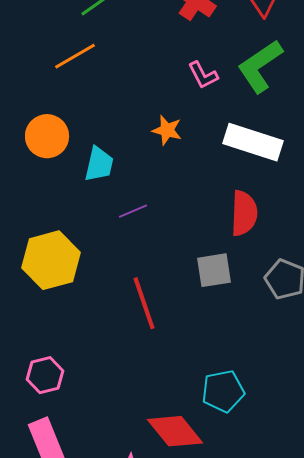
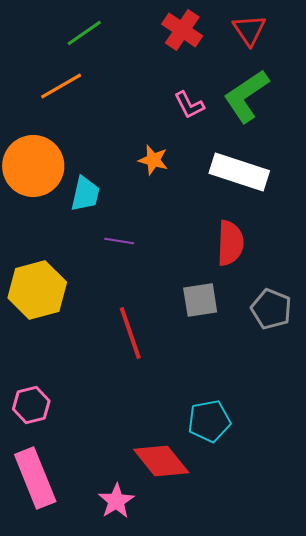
orange circle: (47, 136) -> (33, 166), size x1.4
purple line: (133, 211) -> (119, 241), turned 32

